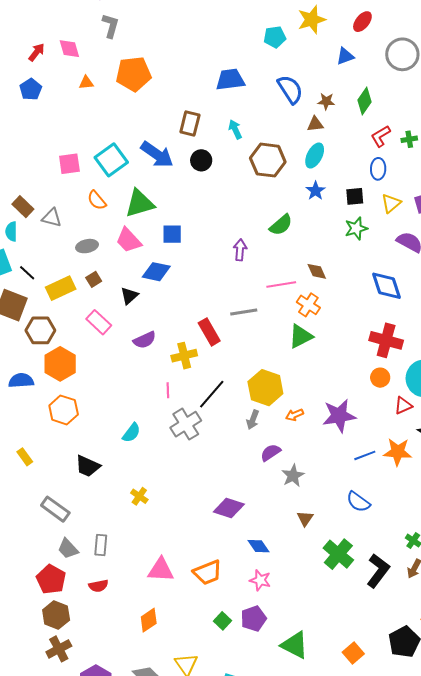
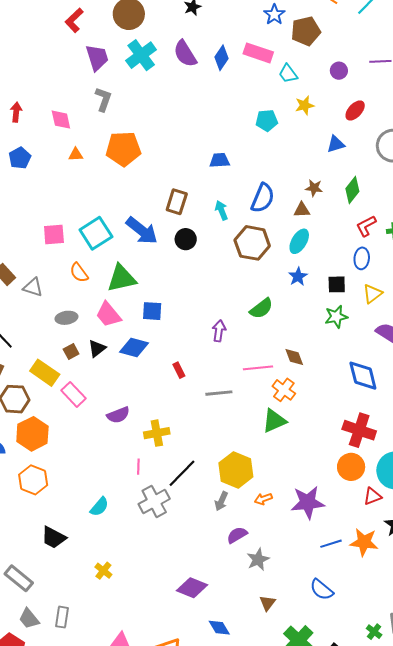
yellow star: (312, 20) -> (305, 105), size x0.7
red arrow: (37, 52) -> (16, 112), moved, turned -36
blue trapezoid: (230, 80) -> (220, 160), size x0.7
blue semicircle: (290, 89) -> (263, 198), moved, turned 52
yellow rectangle: (61, 288) -> (45, 373), moved, turned 56
black triangle: (129, 296) -> (97, 348), moved
red rectangle: (209, 332) -> (179, 370), moved, size x0.6
orange circle: (380, 378) -> (351, 467), size x1.4

